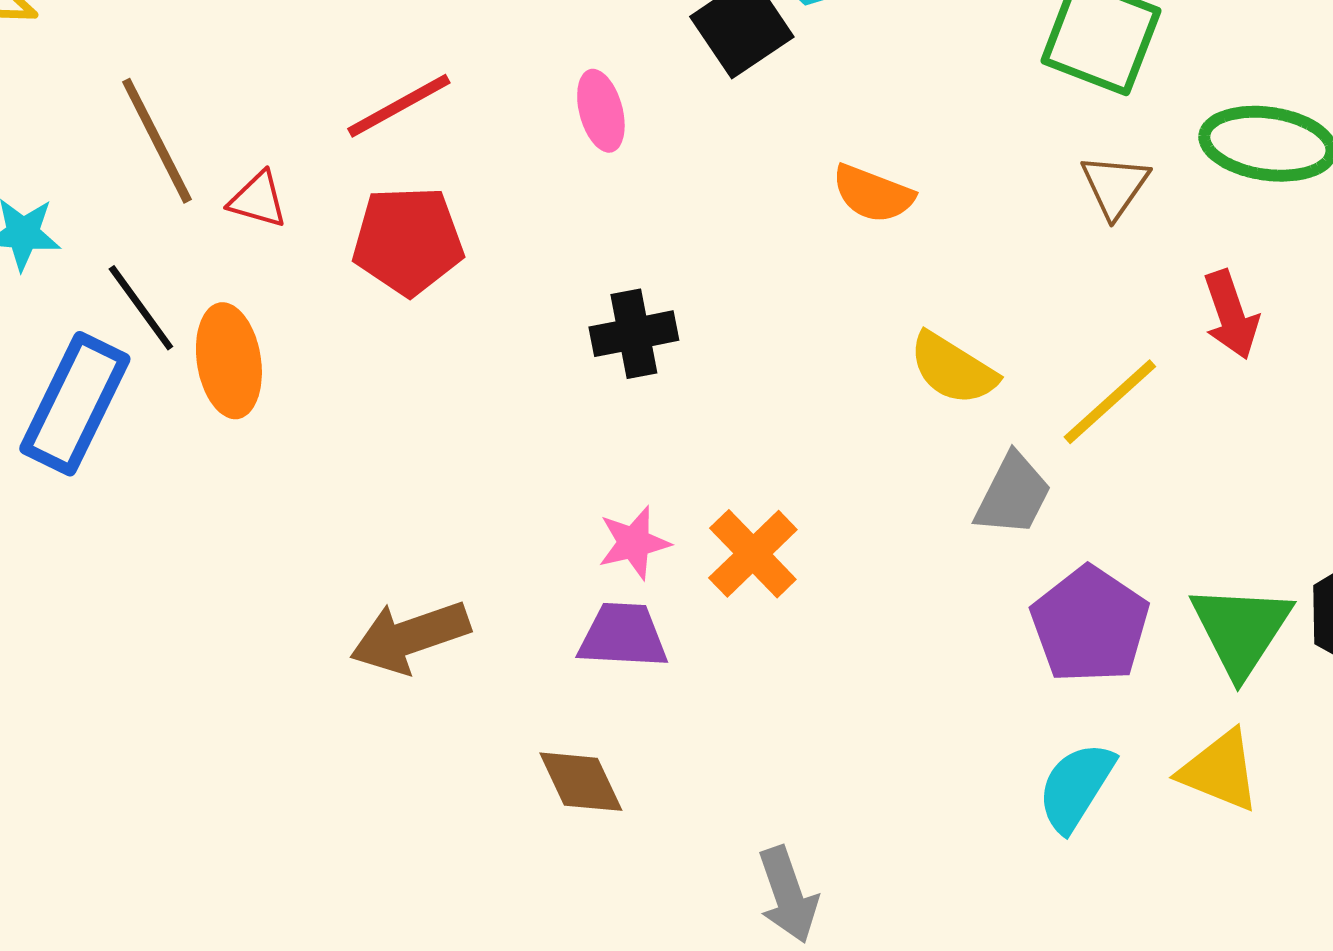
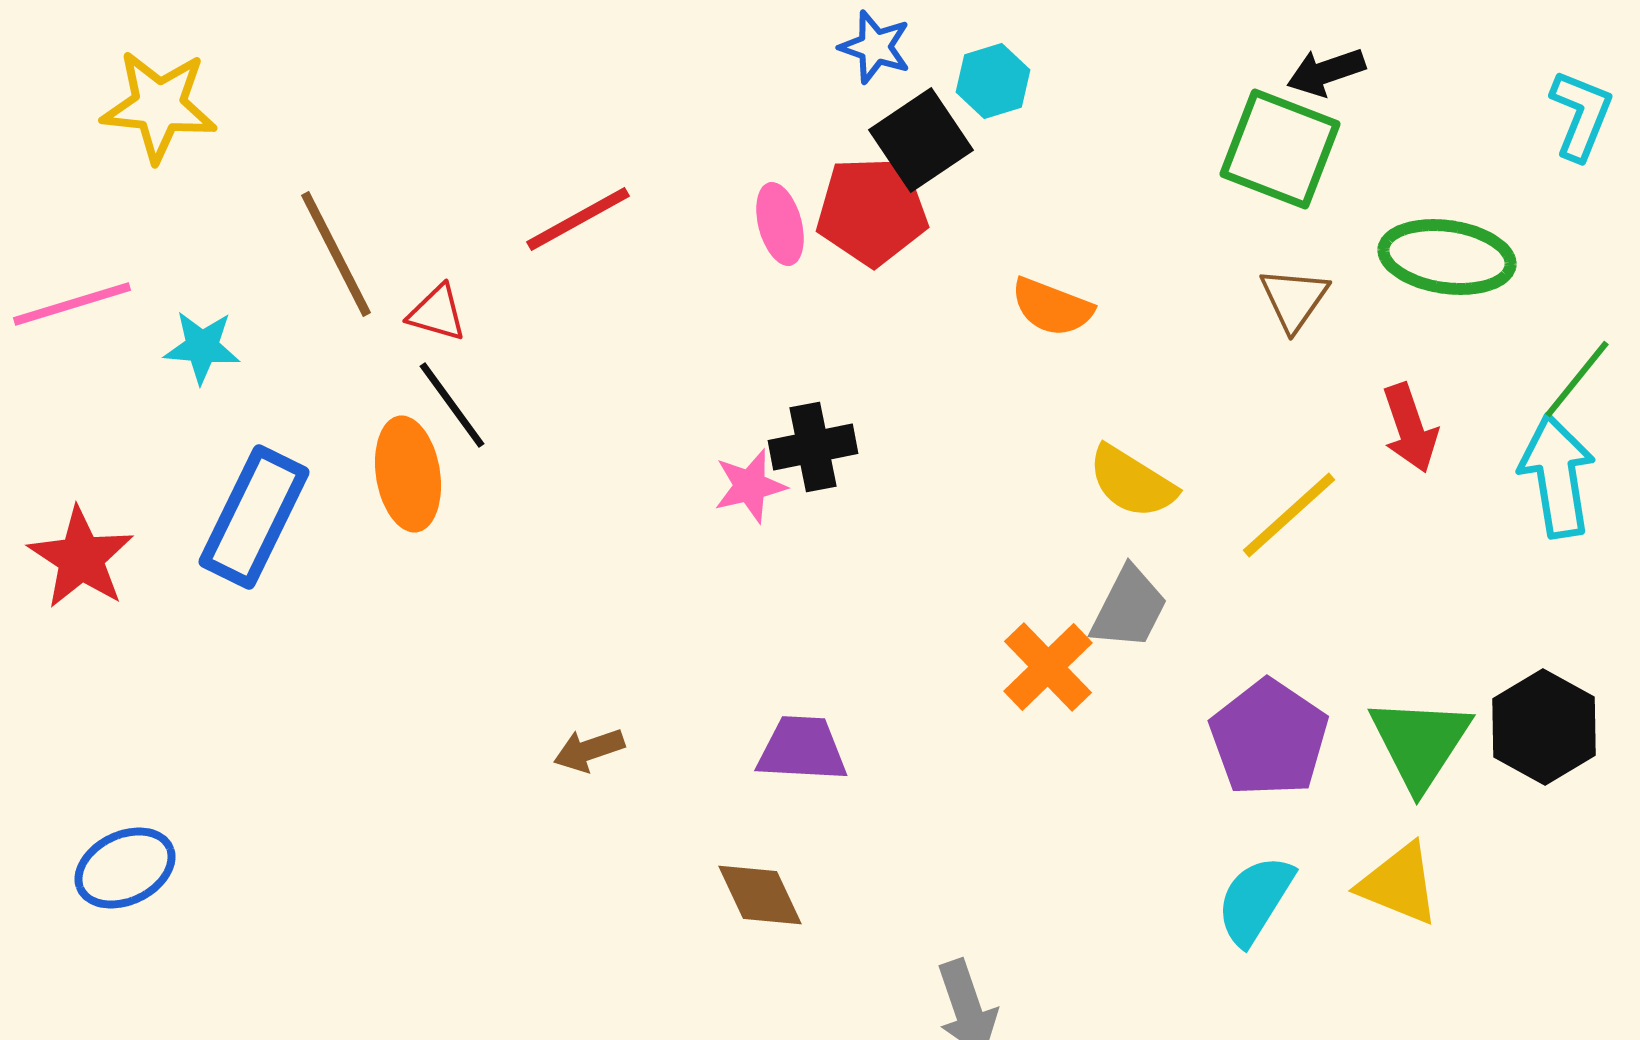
red pentagon: (408, 241) -> (872, 211), moved
black line: (141, 308) -> (452, 405), moved
gray trapezoid: (1013, 495) -> (1129, 608), moved
pink star: (634, 543) -> (750, 486), moved
orange cross: (753, 554) -> (1048, 667), moved
brown arrow: (410, 637) -> (589, 750), size x0.6

